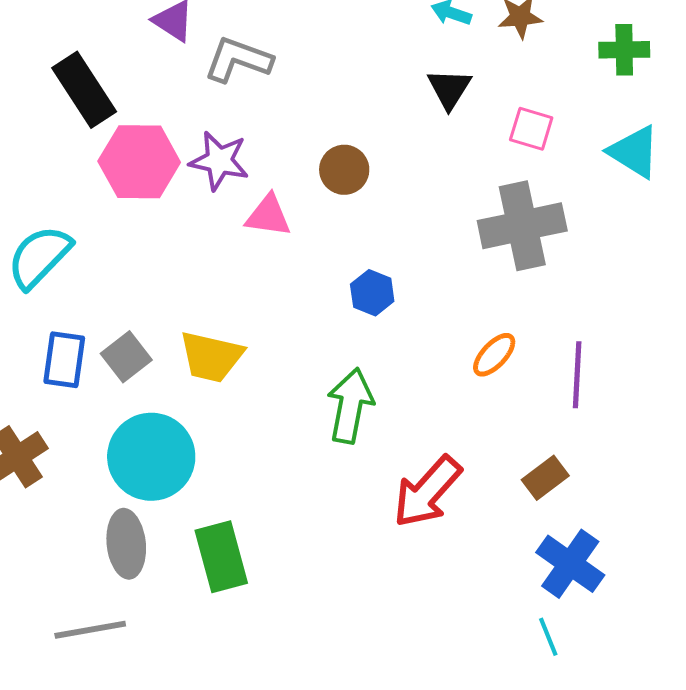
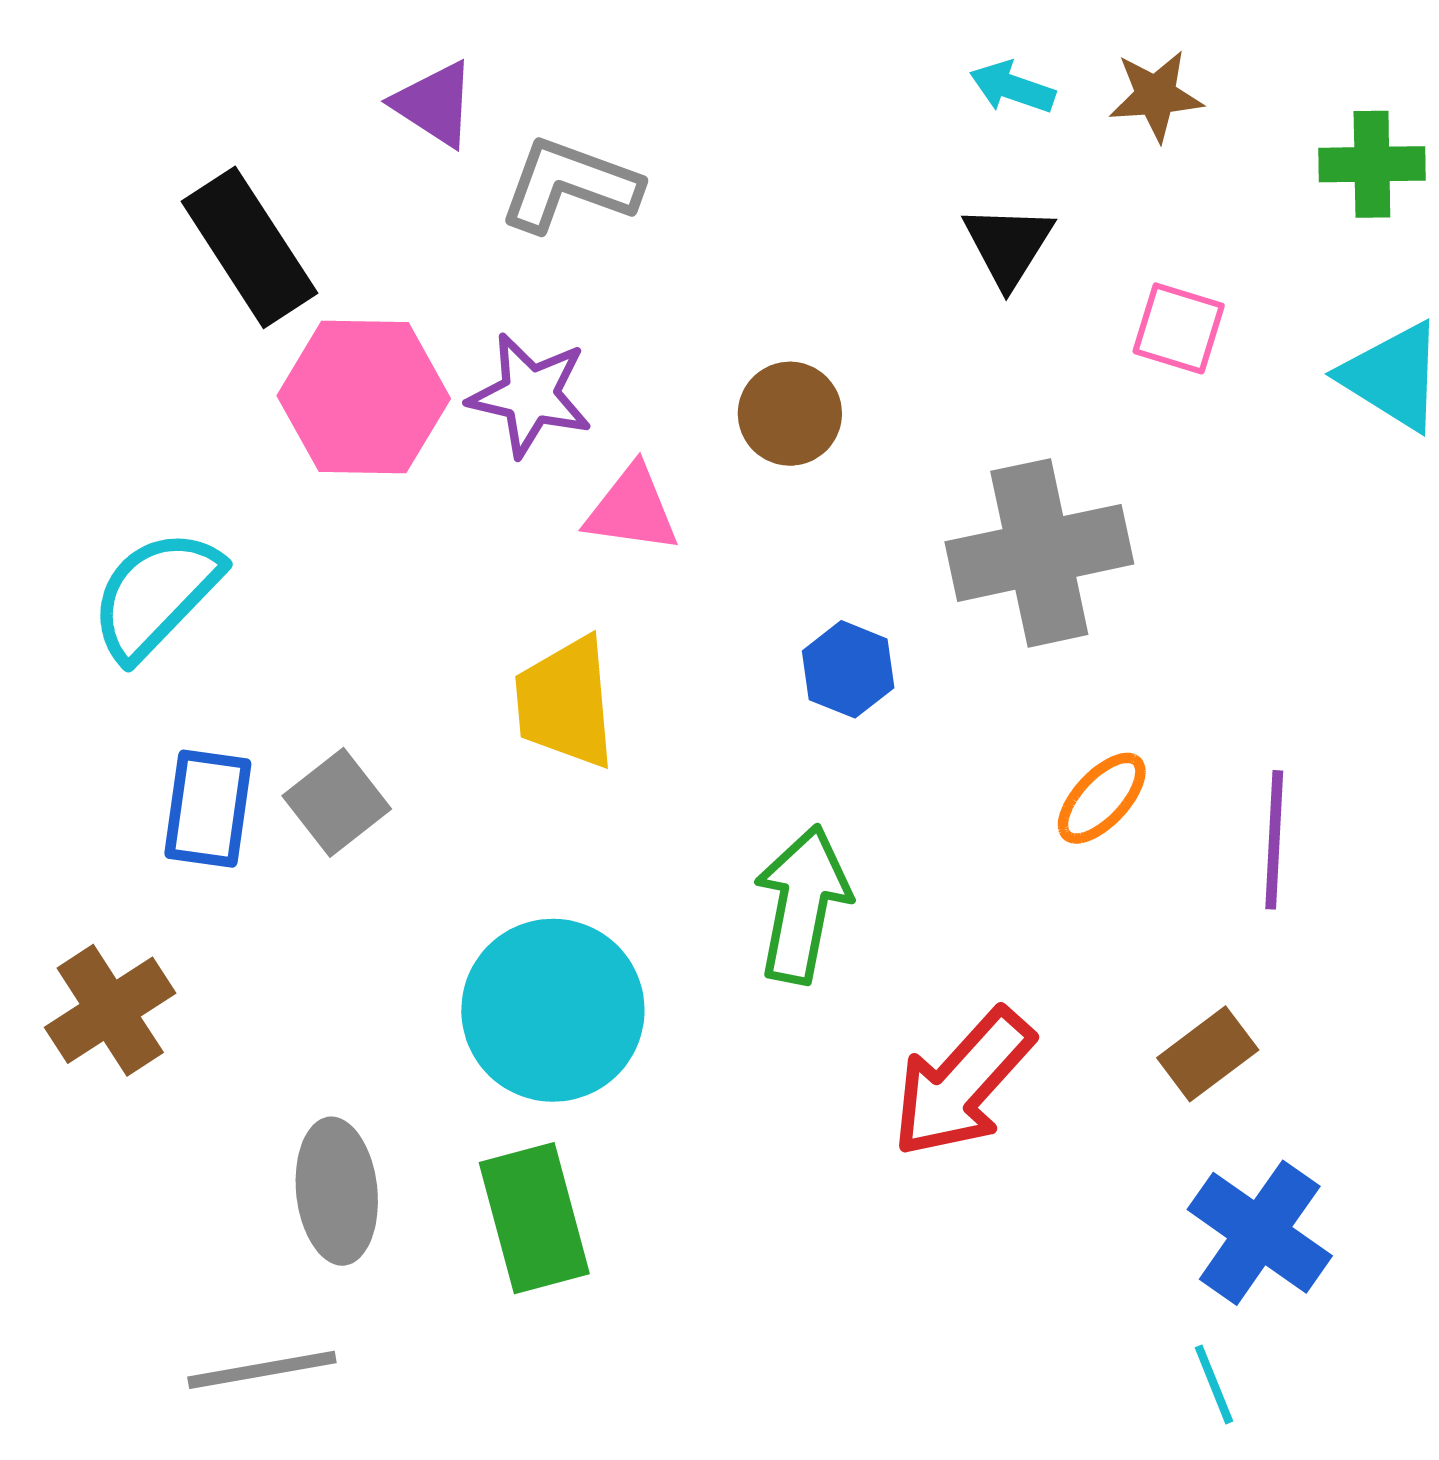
gray cross: (522, 226) -> (1039, 553), moved
yellow trapezoid: (211, 357) -> (565, 703), moved, turned 72
cyan circle: (151, 457) -> (553, 1010), moved

